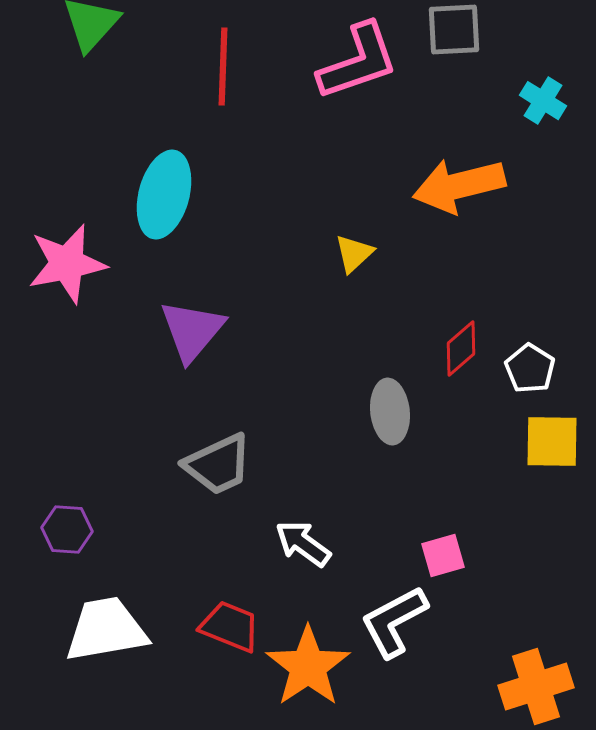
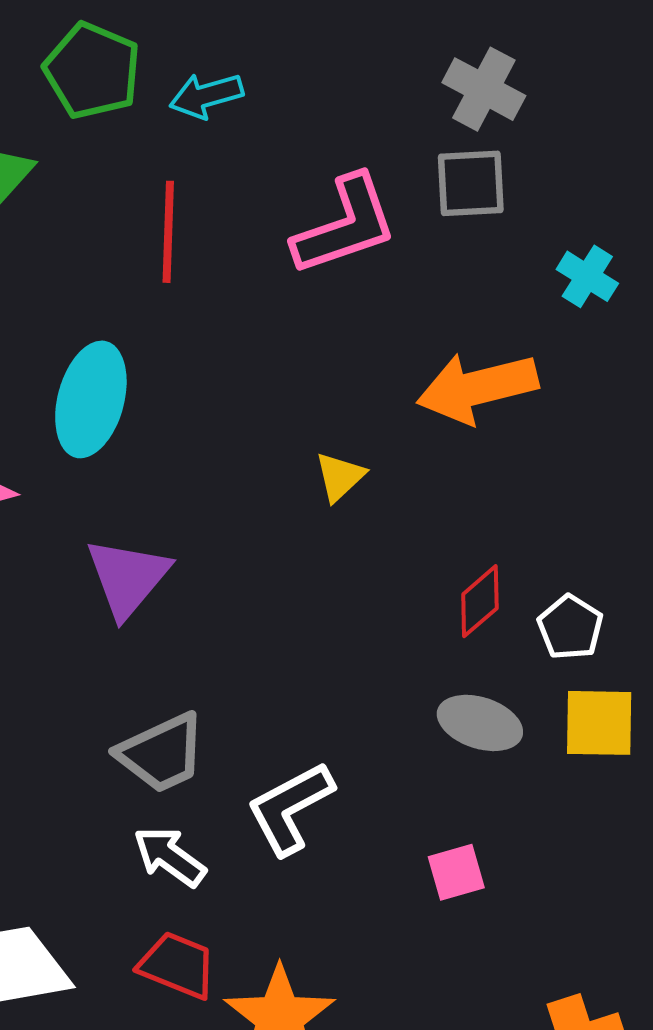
gray ellipse: (390, 412) -> (480, 723), moved, turned -66
white arrow: (303, 544) -> (170, 857), moved
white L-shape: (394, 622) -> (290, 808), moved

